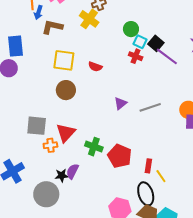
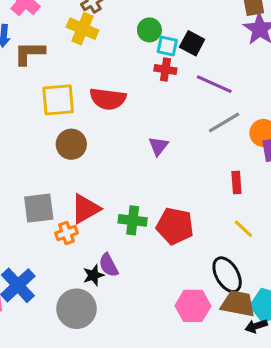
purple line: (167, 56) -> (214, 84), moved
red semicircle: (95, 67) -> (108, 99), size x1.6
gray line: (150, 107) -> (224, 122), moved
red triangle: (66, 133) -> (85, 209), turned 30
red rectangle: (148, 166) -> (236, 182), moved
purple semicircle: (72, 171) -> (108, 265), turned -42
yellow line: (161, 176) -> (243, 229), moved

